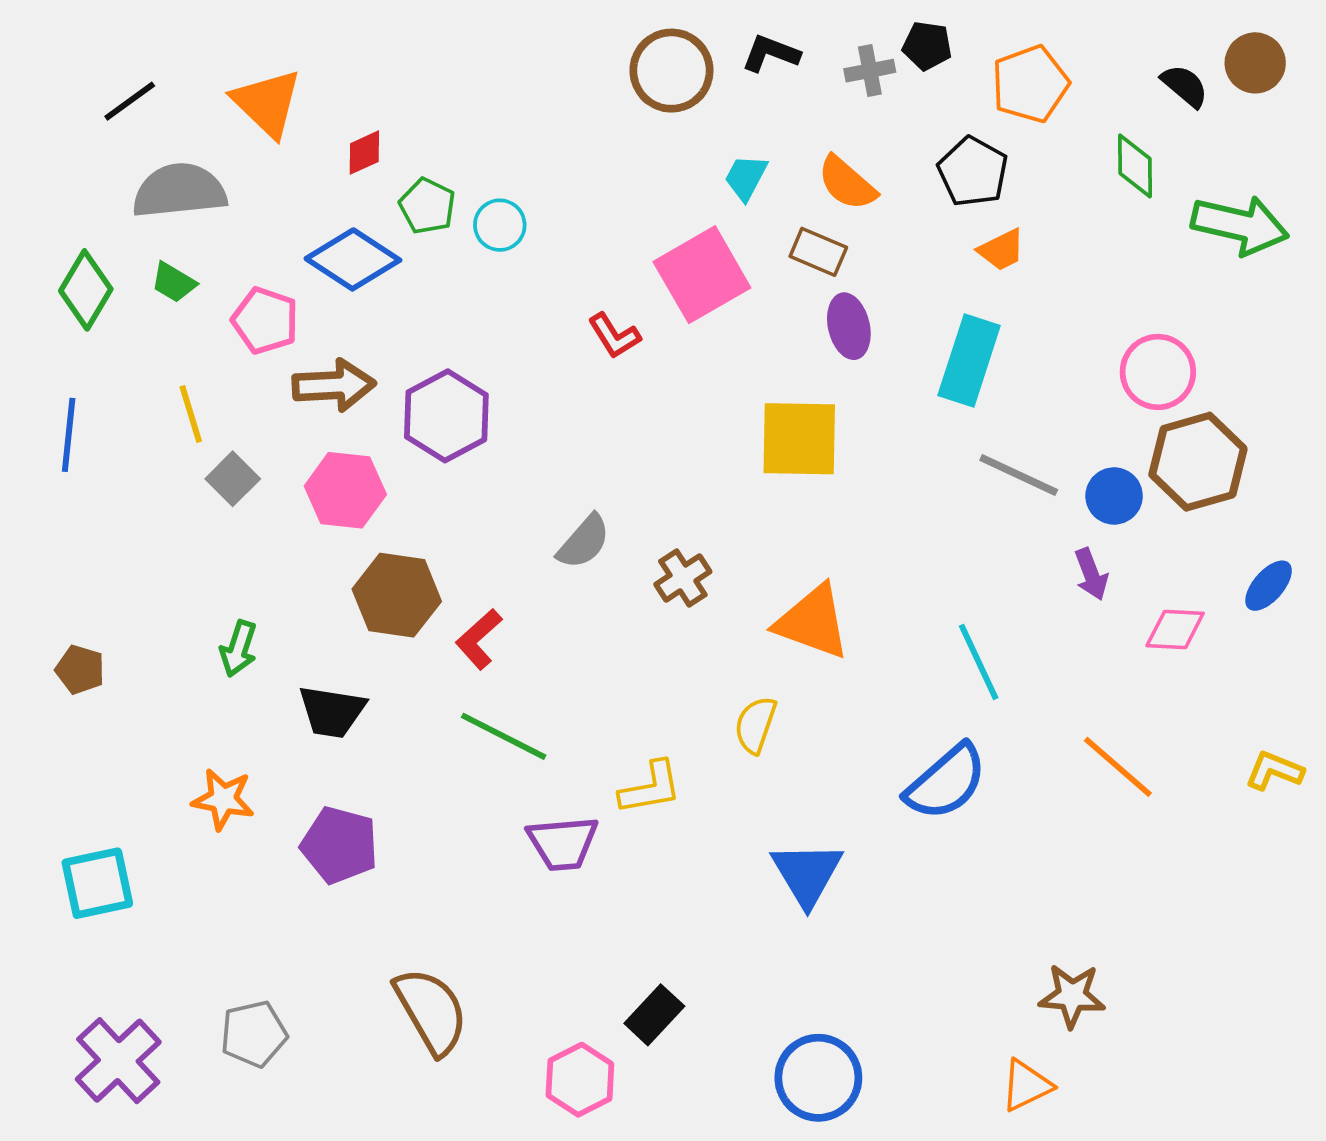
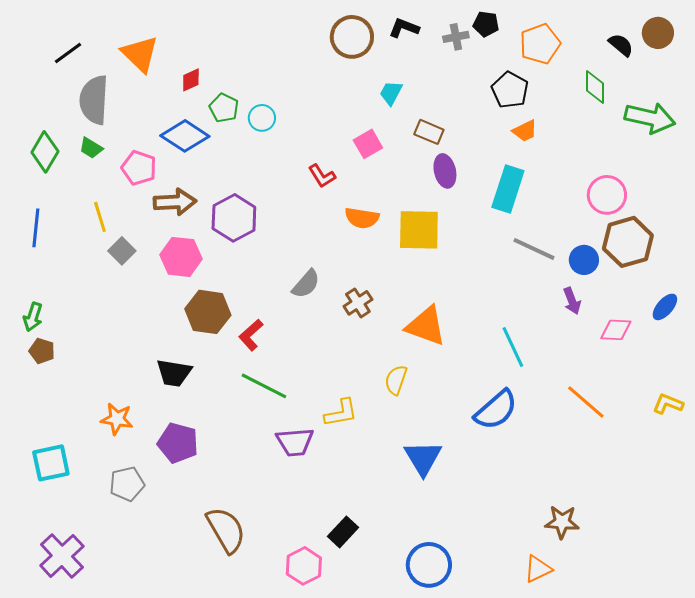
orange semicircle: (847, 183) -> (362, 218), moved, turned -32
gray semicircle: (179, 191) -> (94, 100), turned -81
pink square: (702, 275) -> (368, 144), size x0.6
green arrow: (238, 649) -> (33, 317), moved
gray pentagon: (254, 1034) -> (127, 484), moved

